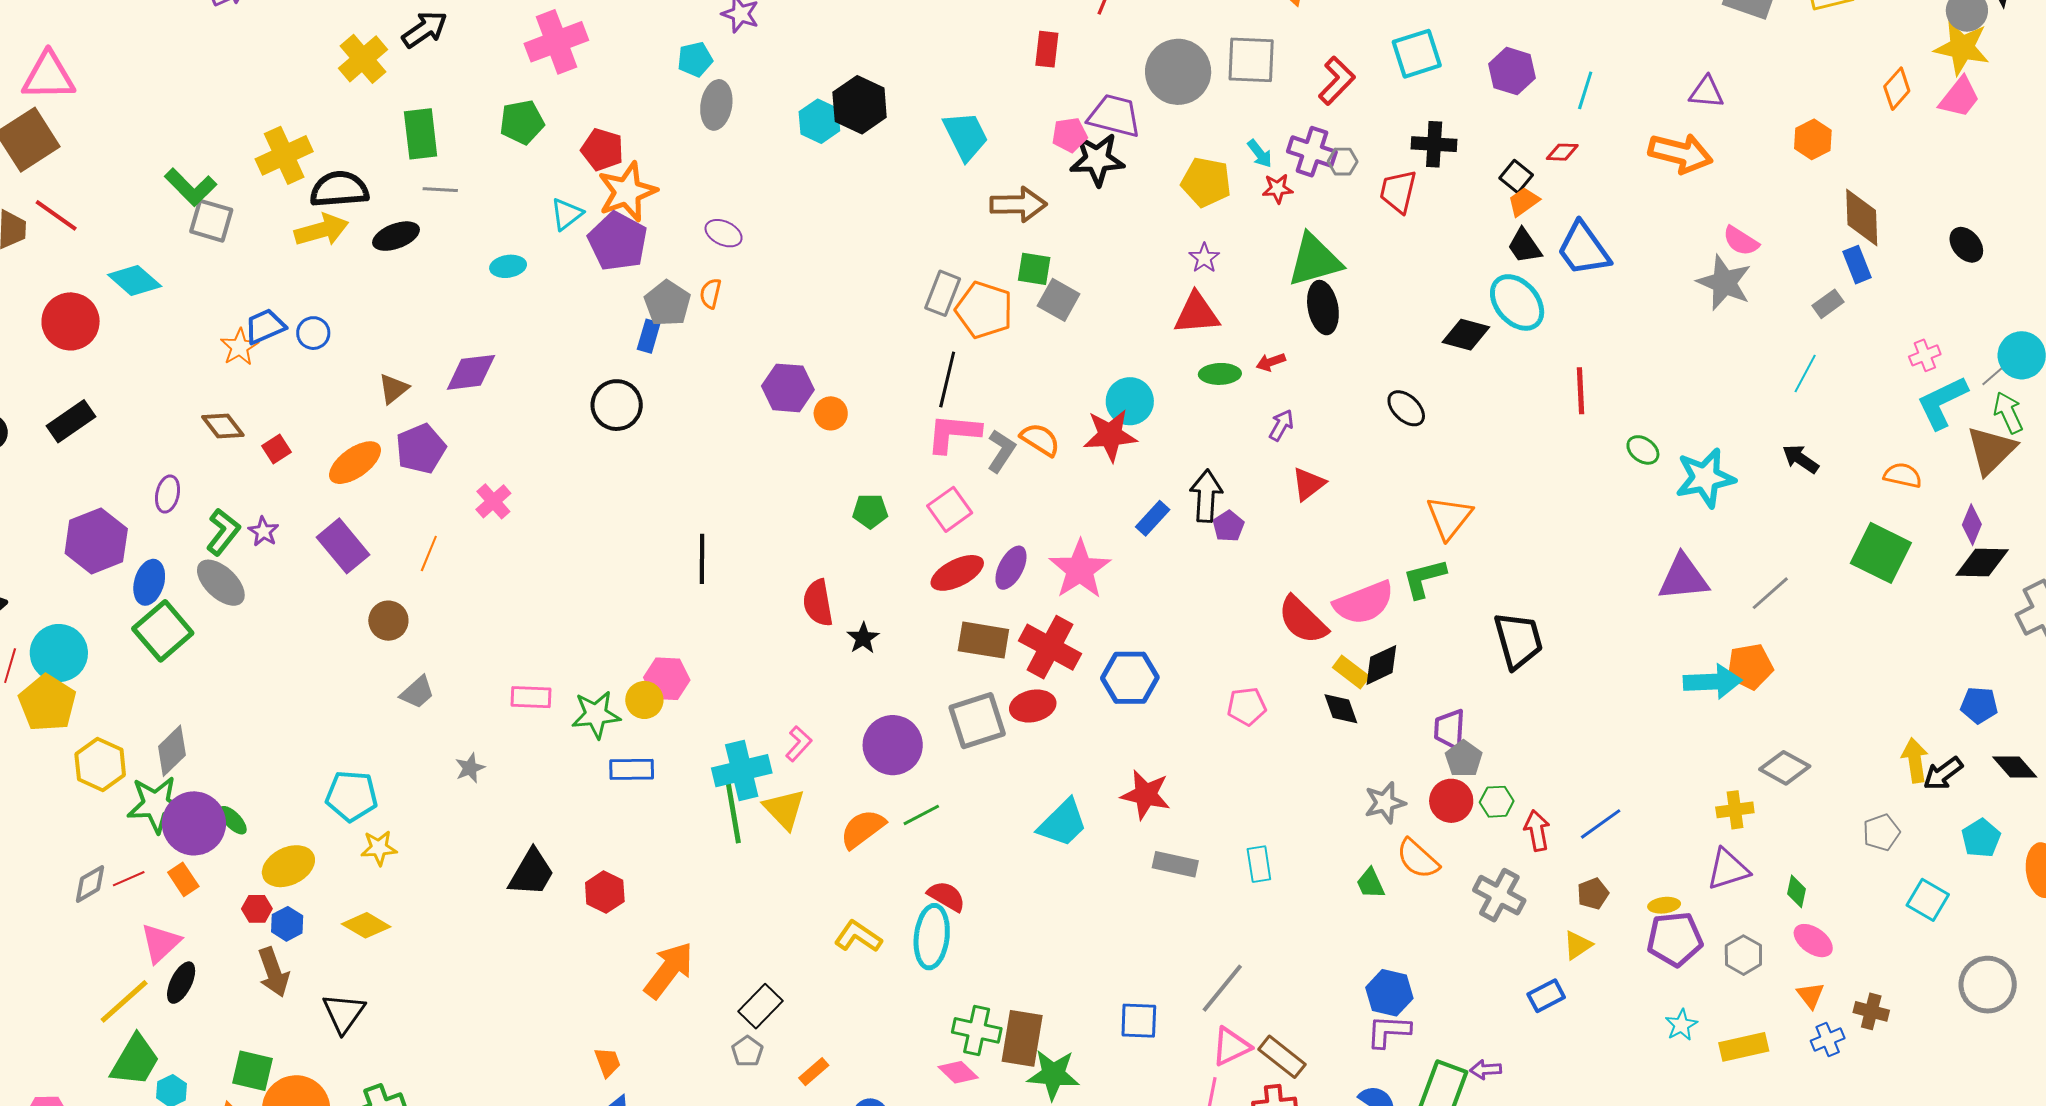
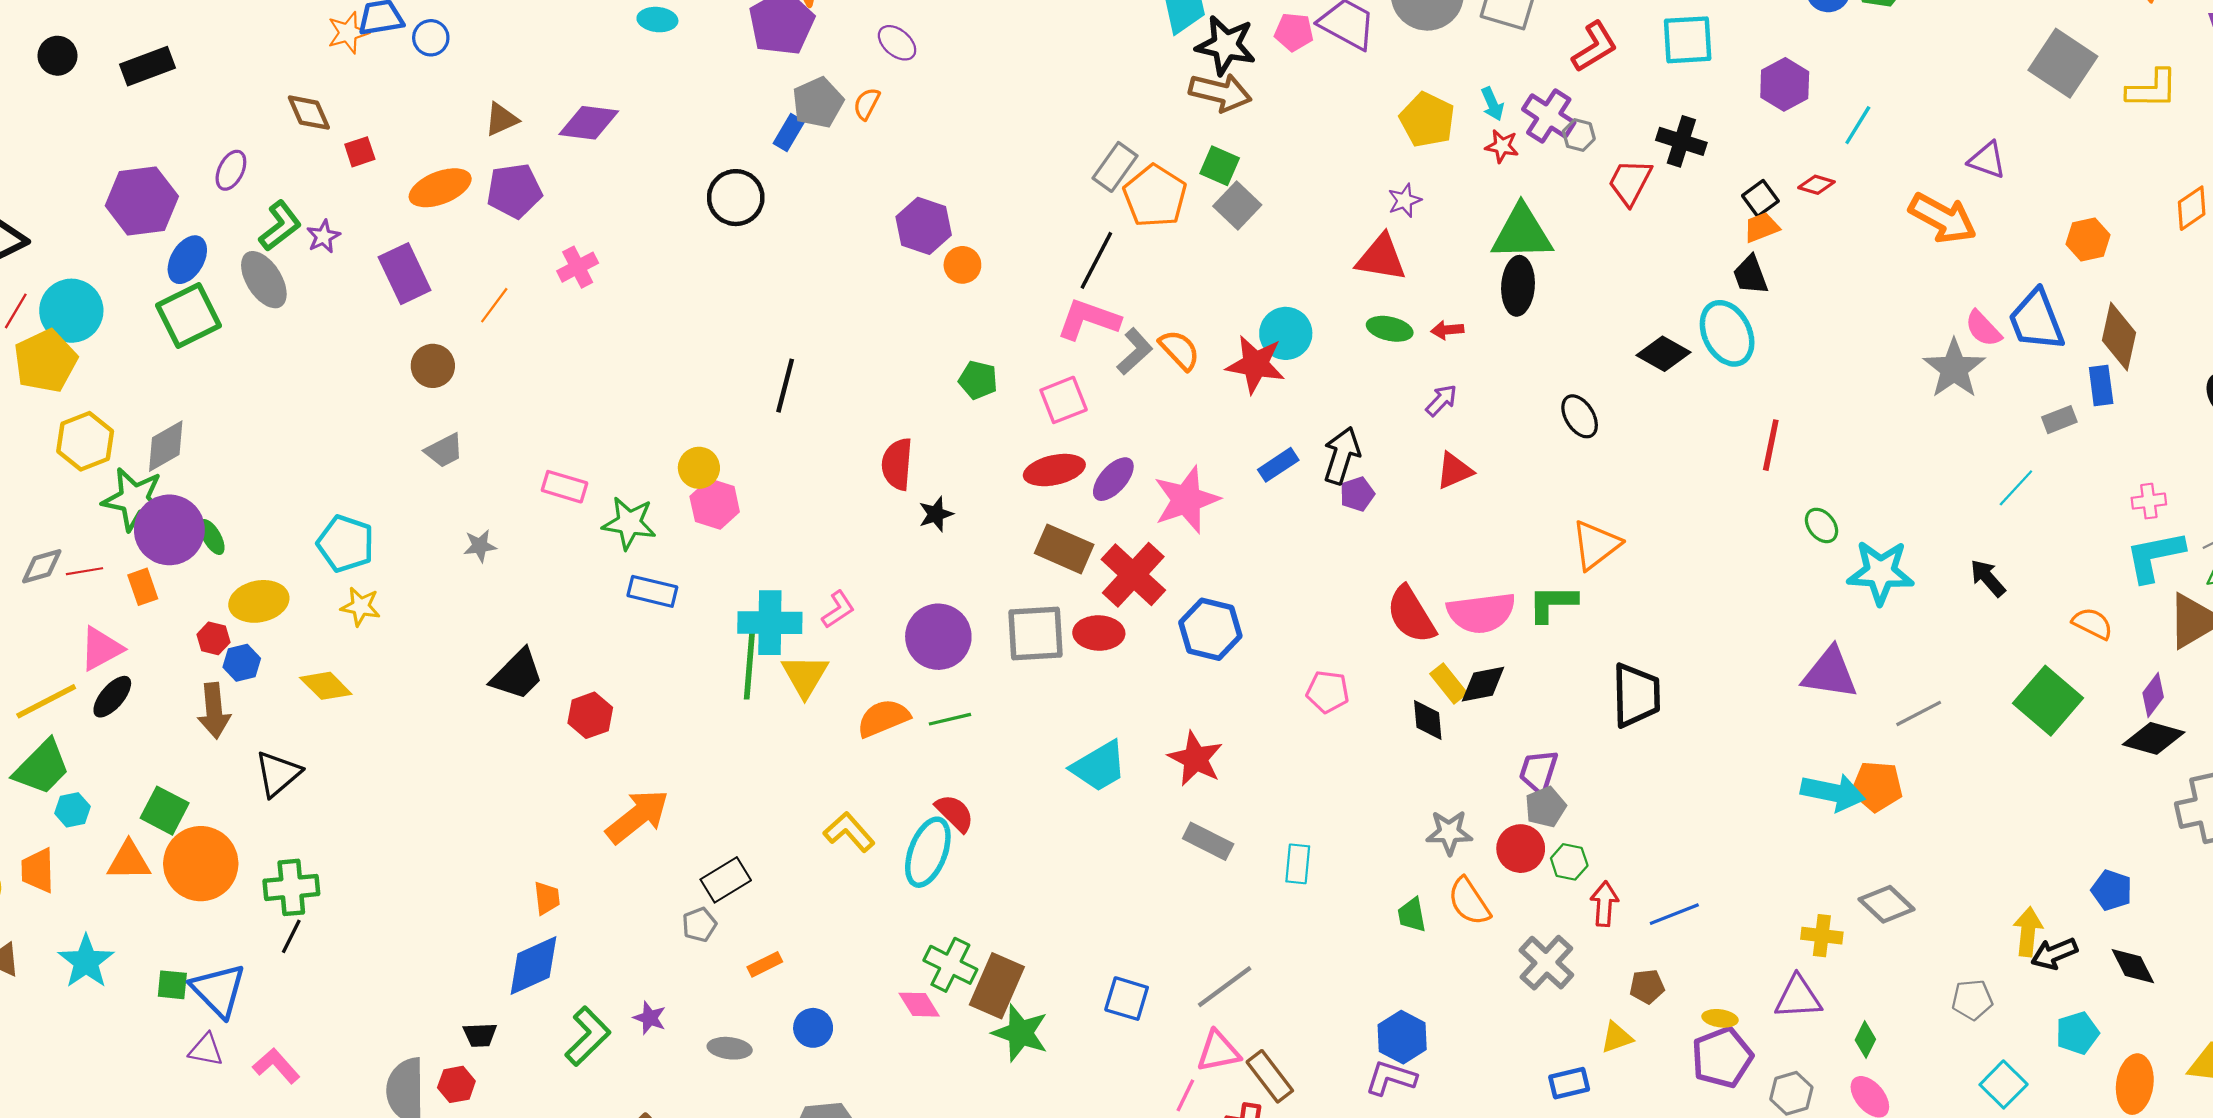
black star: (1097, 159) -> (1226, 45), moved
blue trapezoid: (1583, 249) -> (2036, 320), moved
yellow circle: (644, 700) -> (699, 468), moved
purple pentagon: (1675, 939) -> (1722, 1057), turned -30

